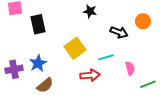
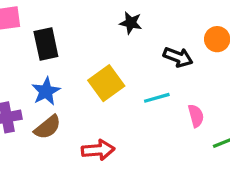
blue star: (38, 63) -> (46, 91), moved
red arrow: (90, 75) -> (98, 150), moved
brown semicircle: (45, 85) -> (48, 127), moved

